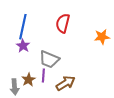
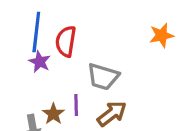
red semicircle: (63, 23) -> (66, 41), moved
gray trapezoid: (49, 59) -> (103, 77), moved

